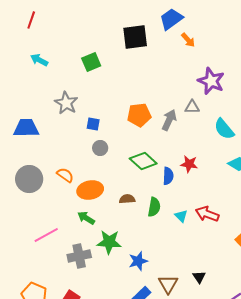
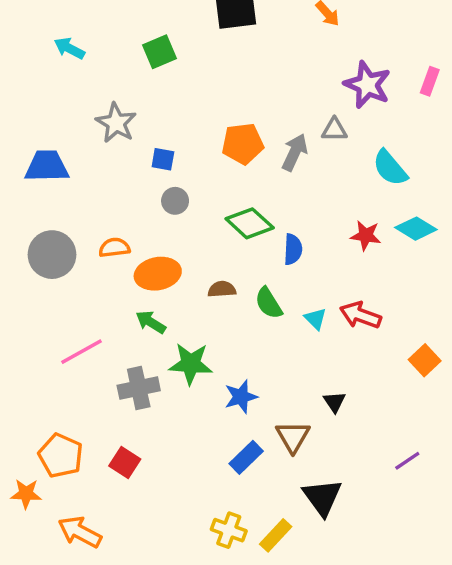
red star: (189, 164) -> (366, 235), moved
orange semicircle: (65, 175) -> (114, 248), turned -42
green semicircle: (154, 207) -> (269, 303), turned 138
black triangle: (199, 277) -> (334, 402), moved

